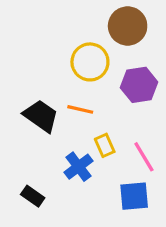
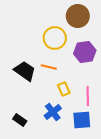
pink line: (144, 157) -> (88, 96), turned 30
blue cross: (79, 167) -> (53, 112), moved

